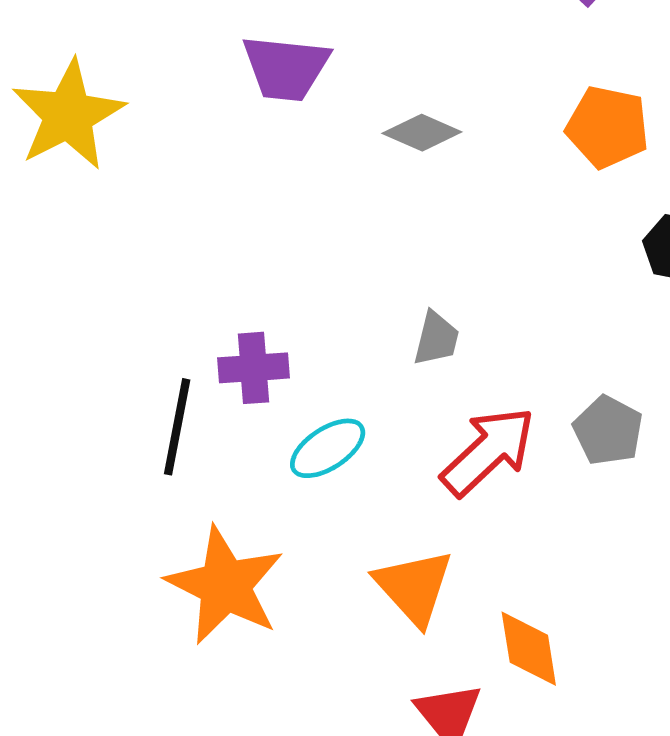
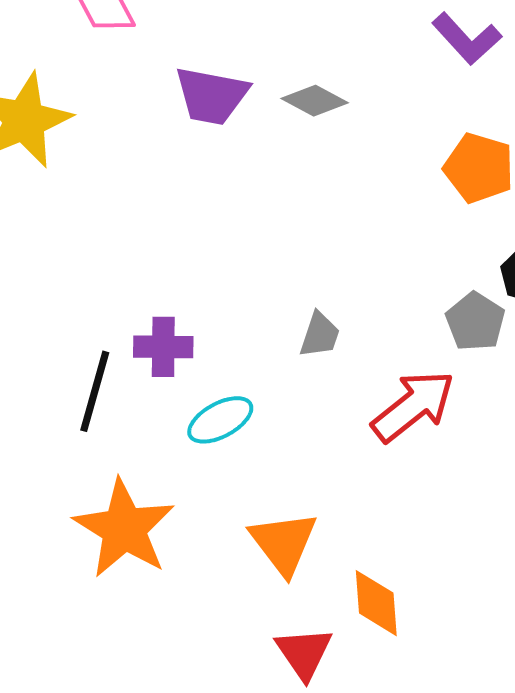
gray diamond: (422, 133) -> (315, 101), moved
gray pentagon: (608, 430) -> (475, 322), moved
red arrow: (488, 451) -> (413, 406), moved

